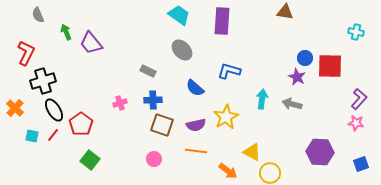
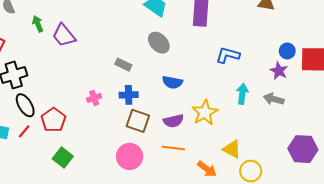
blue L-shape: (229, 71) -> (228, 55), moved
blue semicircle: (195, 88) -> (172, 82), turned -30
pink circle: (154, 159) -> (130, 156), size x1.6

